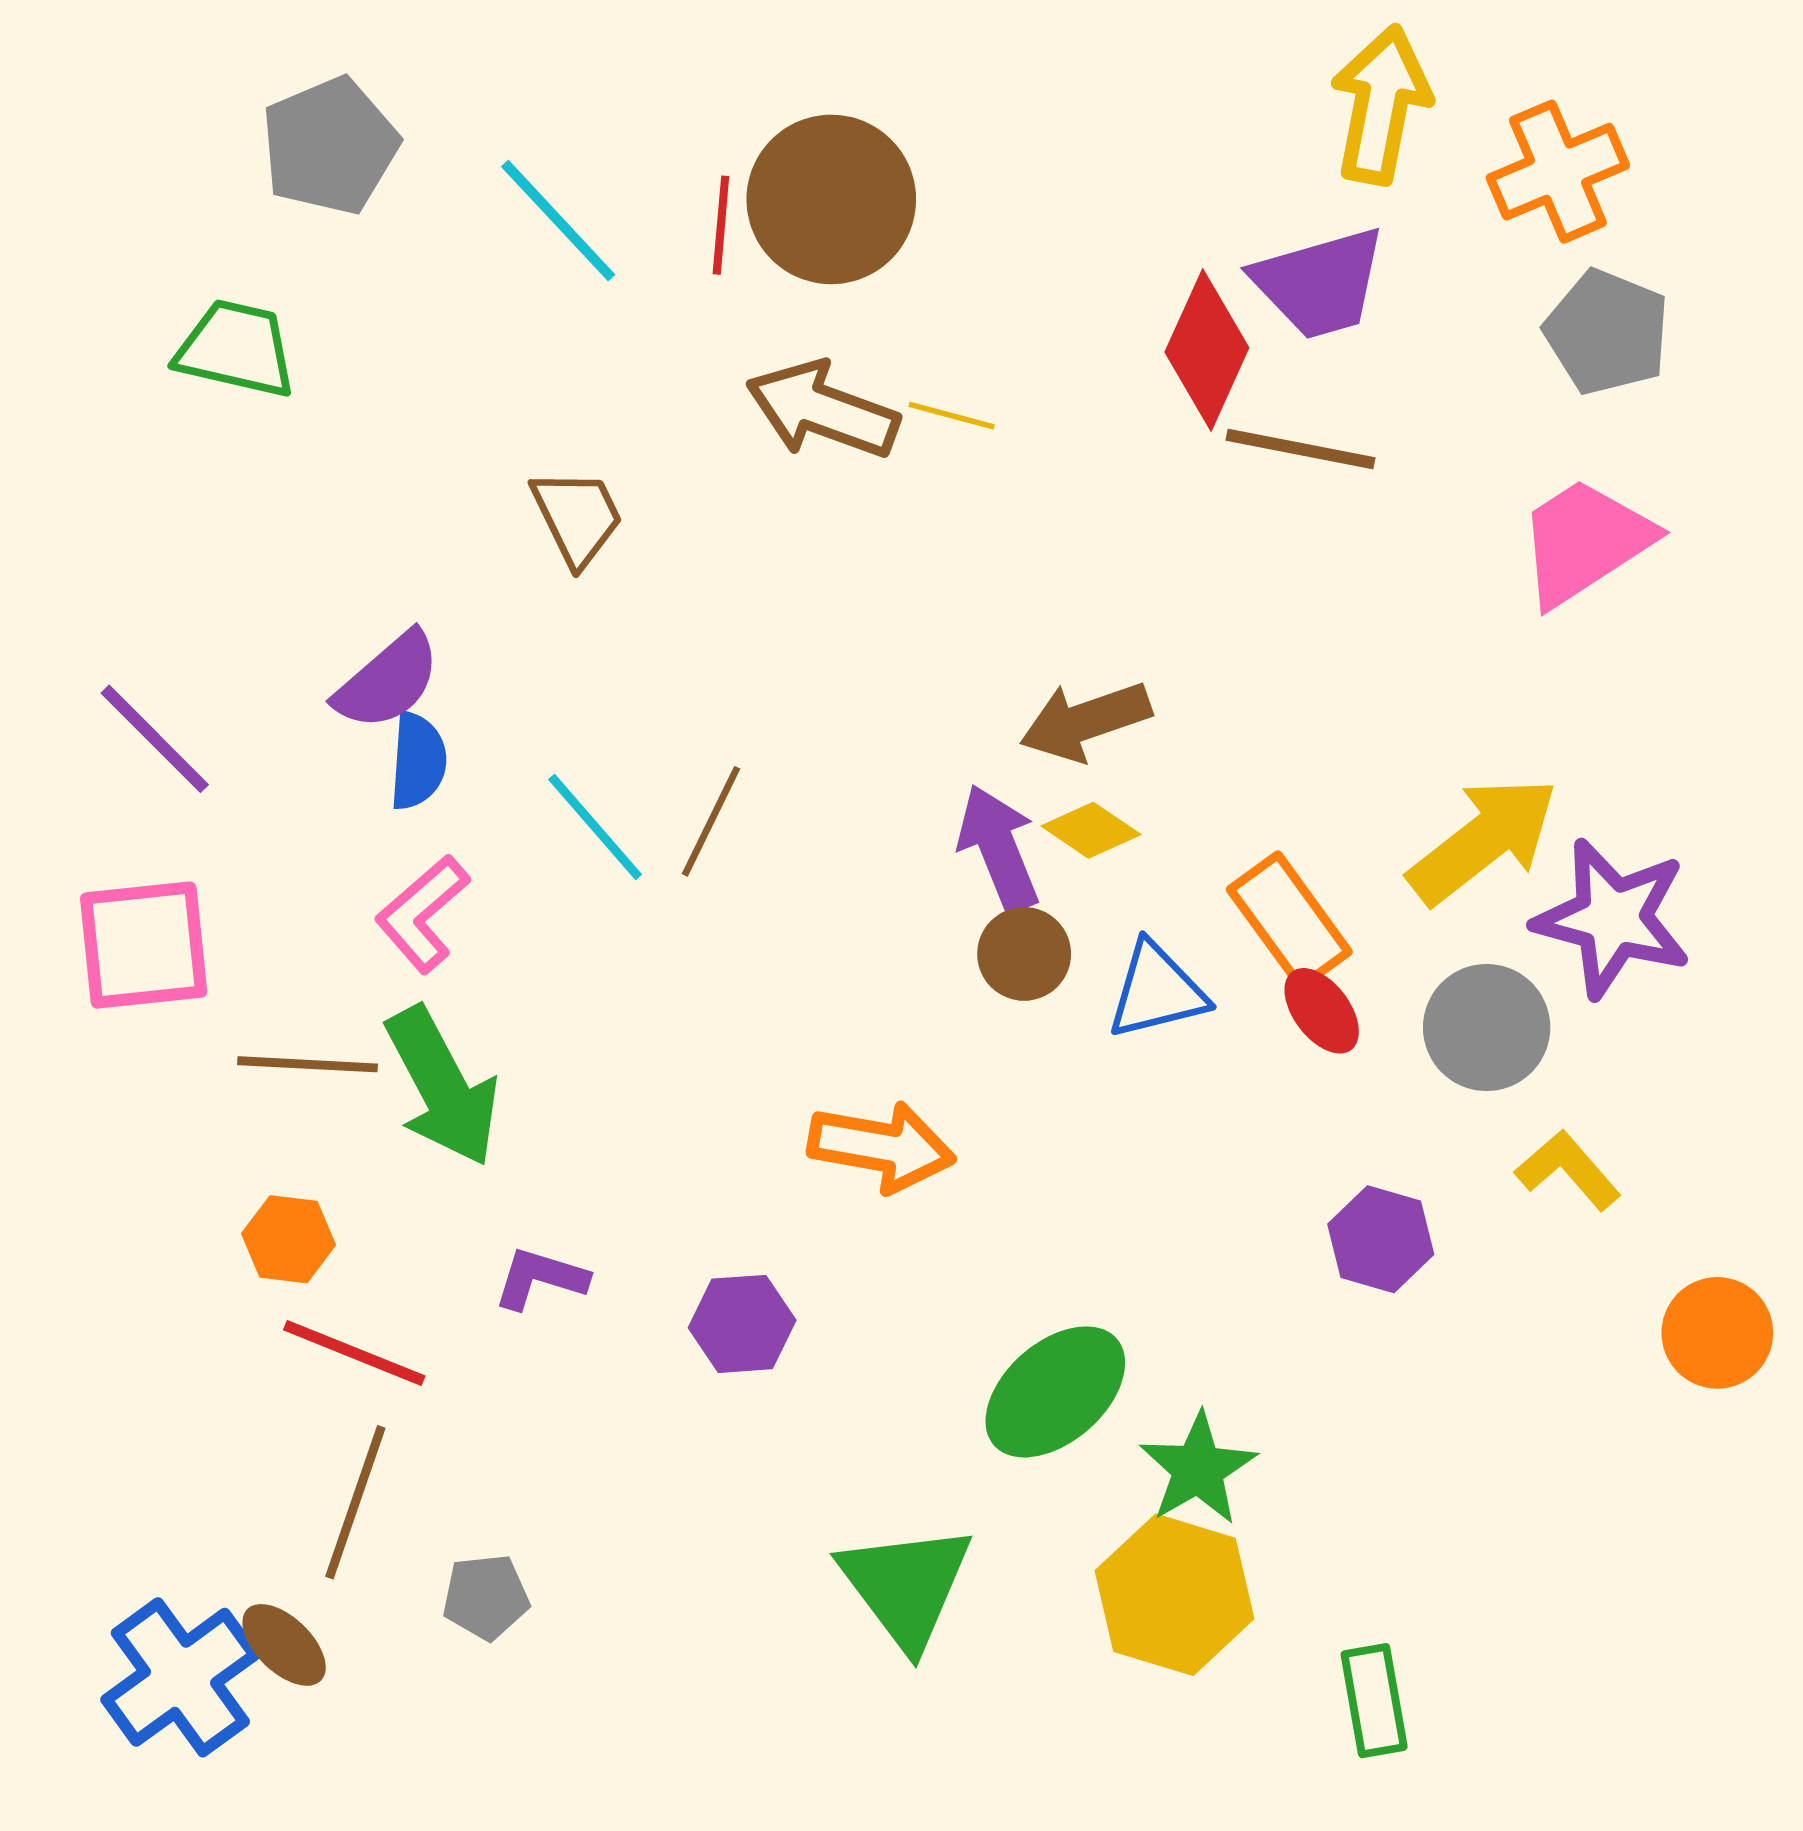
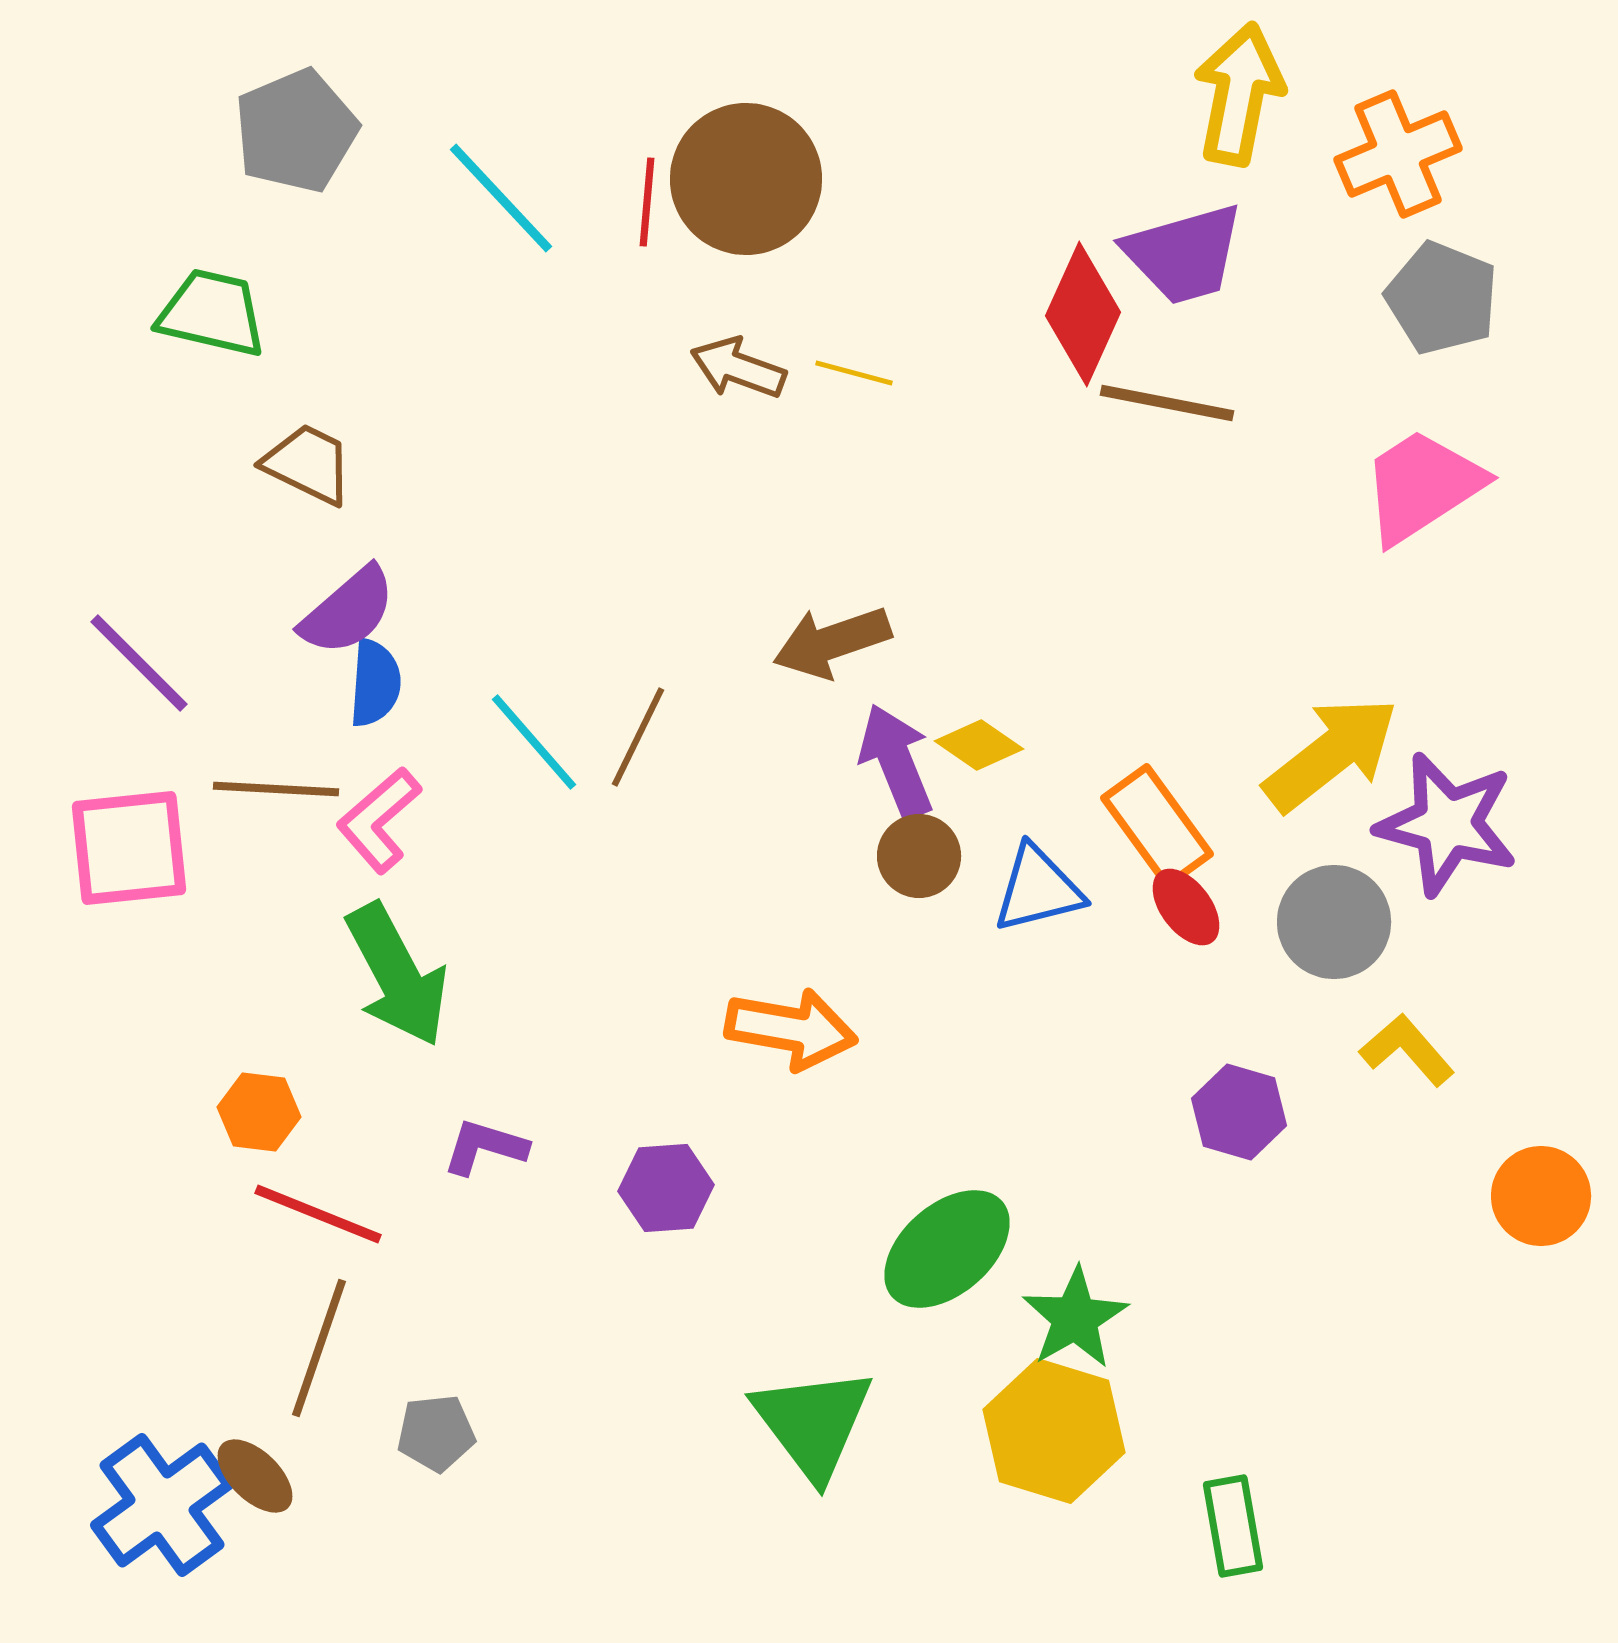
brown arrow: (822, 410) -> (738, 368), size x0.7
brown trapezoid: (577, 517) -> (308, 464), moved, turned -38
brown arrow: (1085, 721) -> (832, 642), moved
brown line: (307, 1064) -> (276, 789), moved

